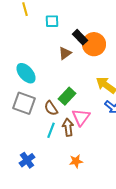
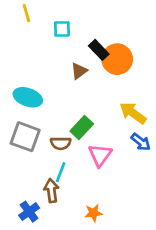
cyan ellipse: (26, 73) -> (28, 97), turned -30
brown semicircle: (51, 108) -> (61, 143), turned -56
brown arrow: (68, 127) -> (51, 191), moved

